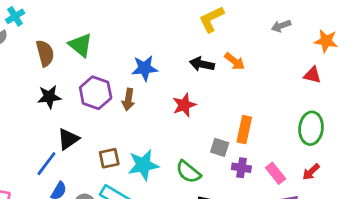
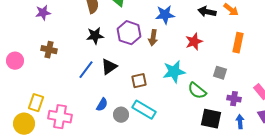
orange rectangle: (244, 130) -> (238, 43), moved
blue line: (46, 164) -> (86, 70), moved
cyan star: (143, 165) -> (174, 72), moved
purple cross: (241, 168) -> (234, 99), moved

